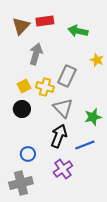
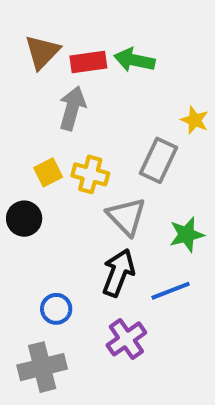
red rectangle: (45, 21) -> (88, 62), moved
green arrow: (78, 31) -> (134, 60), moved
gray rectangle: (67, 76) -> (159, 160), moved
black circle: (22, 109) -> (24, 219), moved

